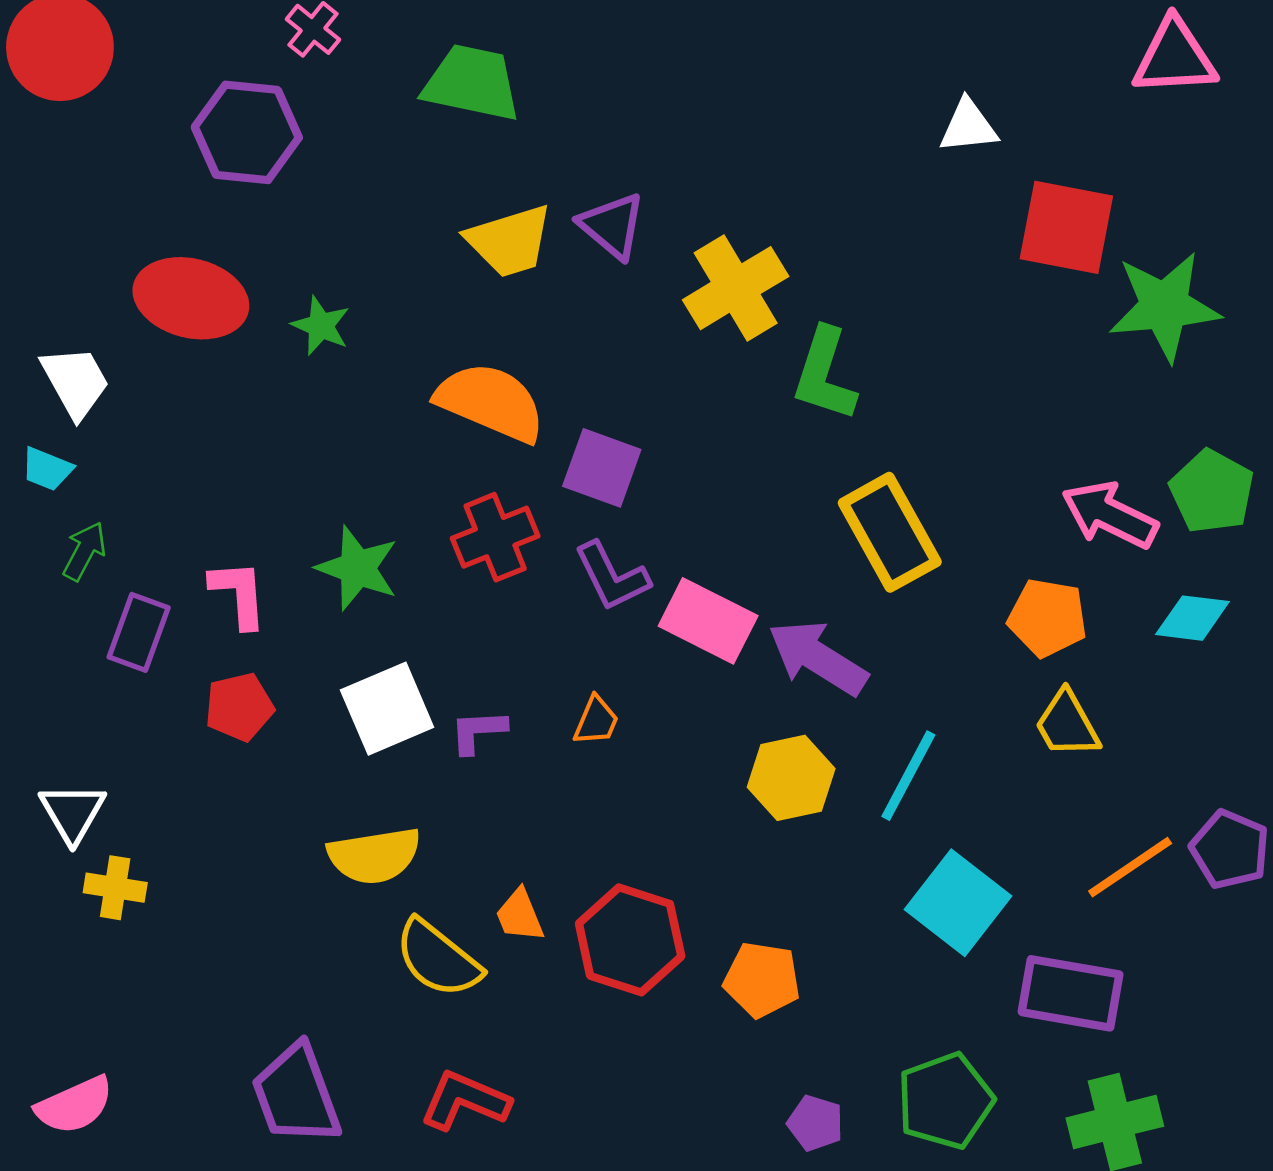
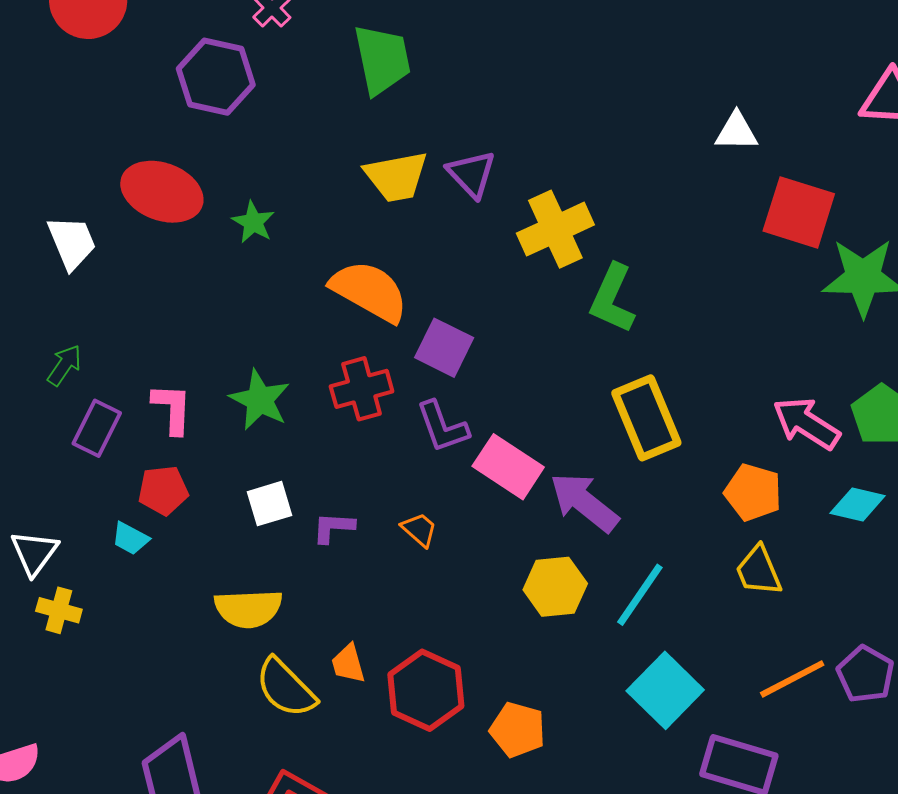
green trapezoid: (472, 83) -> (382, 60), turned 60
cyan trapezoid: (47, 469) -> (130, 538), moved
white square: (387, 709) -> (270, 504), size x0.7
orange trapezoid: (596, 721) -> (419, 530), turned -78

